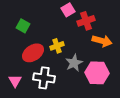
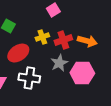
red cross: (86, 21) -> (63, 40), moved
yellow cross: (57, 46) -> (42, 37), moved

